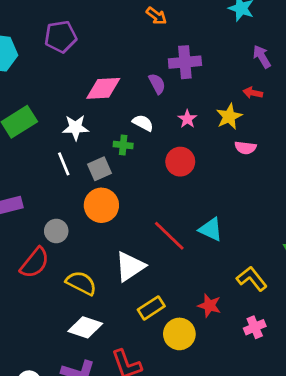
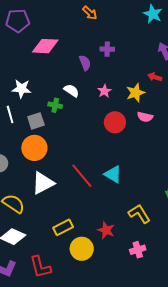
purple cross: (185, 62) -> (107, 49), size x0.6
pink diamond: (103, 88) -> (45, 46), moved
red circle: (180, 162) -> (115, 122), moved
white triangle: (130, 266) -> (43, 183), moved

